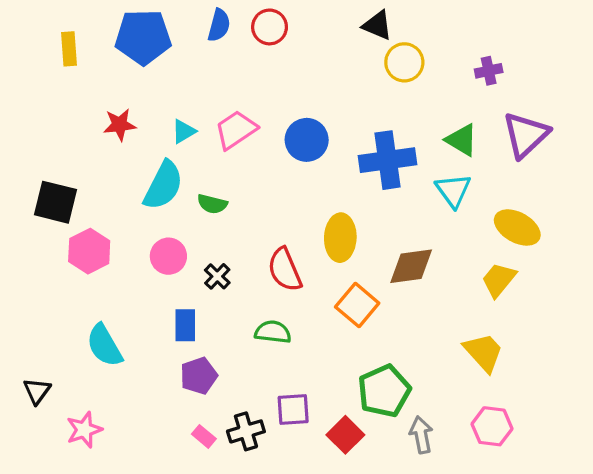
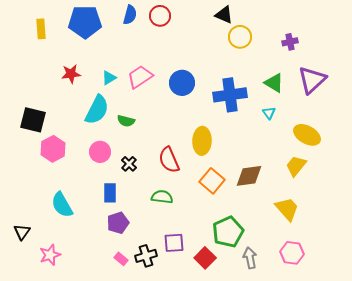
cyan triangle: (453, 190) -> (269, 113), size x0.6
brown diamond: (411, 266) -> (249, 176), moved

